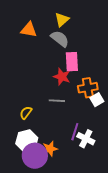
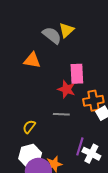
orange triangle: (29, 30) -> (32, 60), moved
gray semicircle: (60, 39) -> (52, 35), moved

